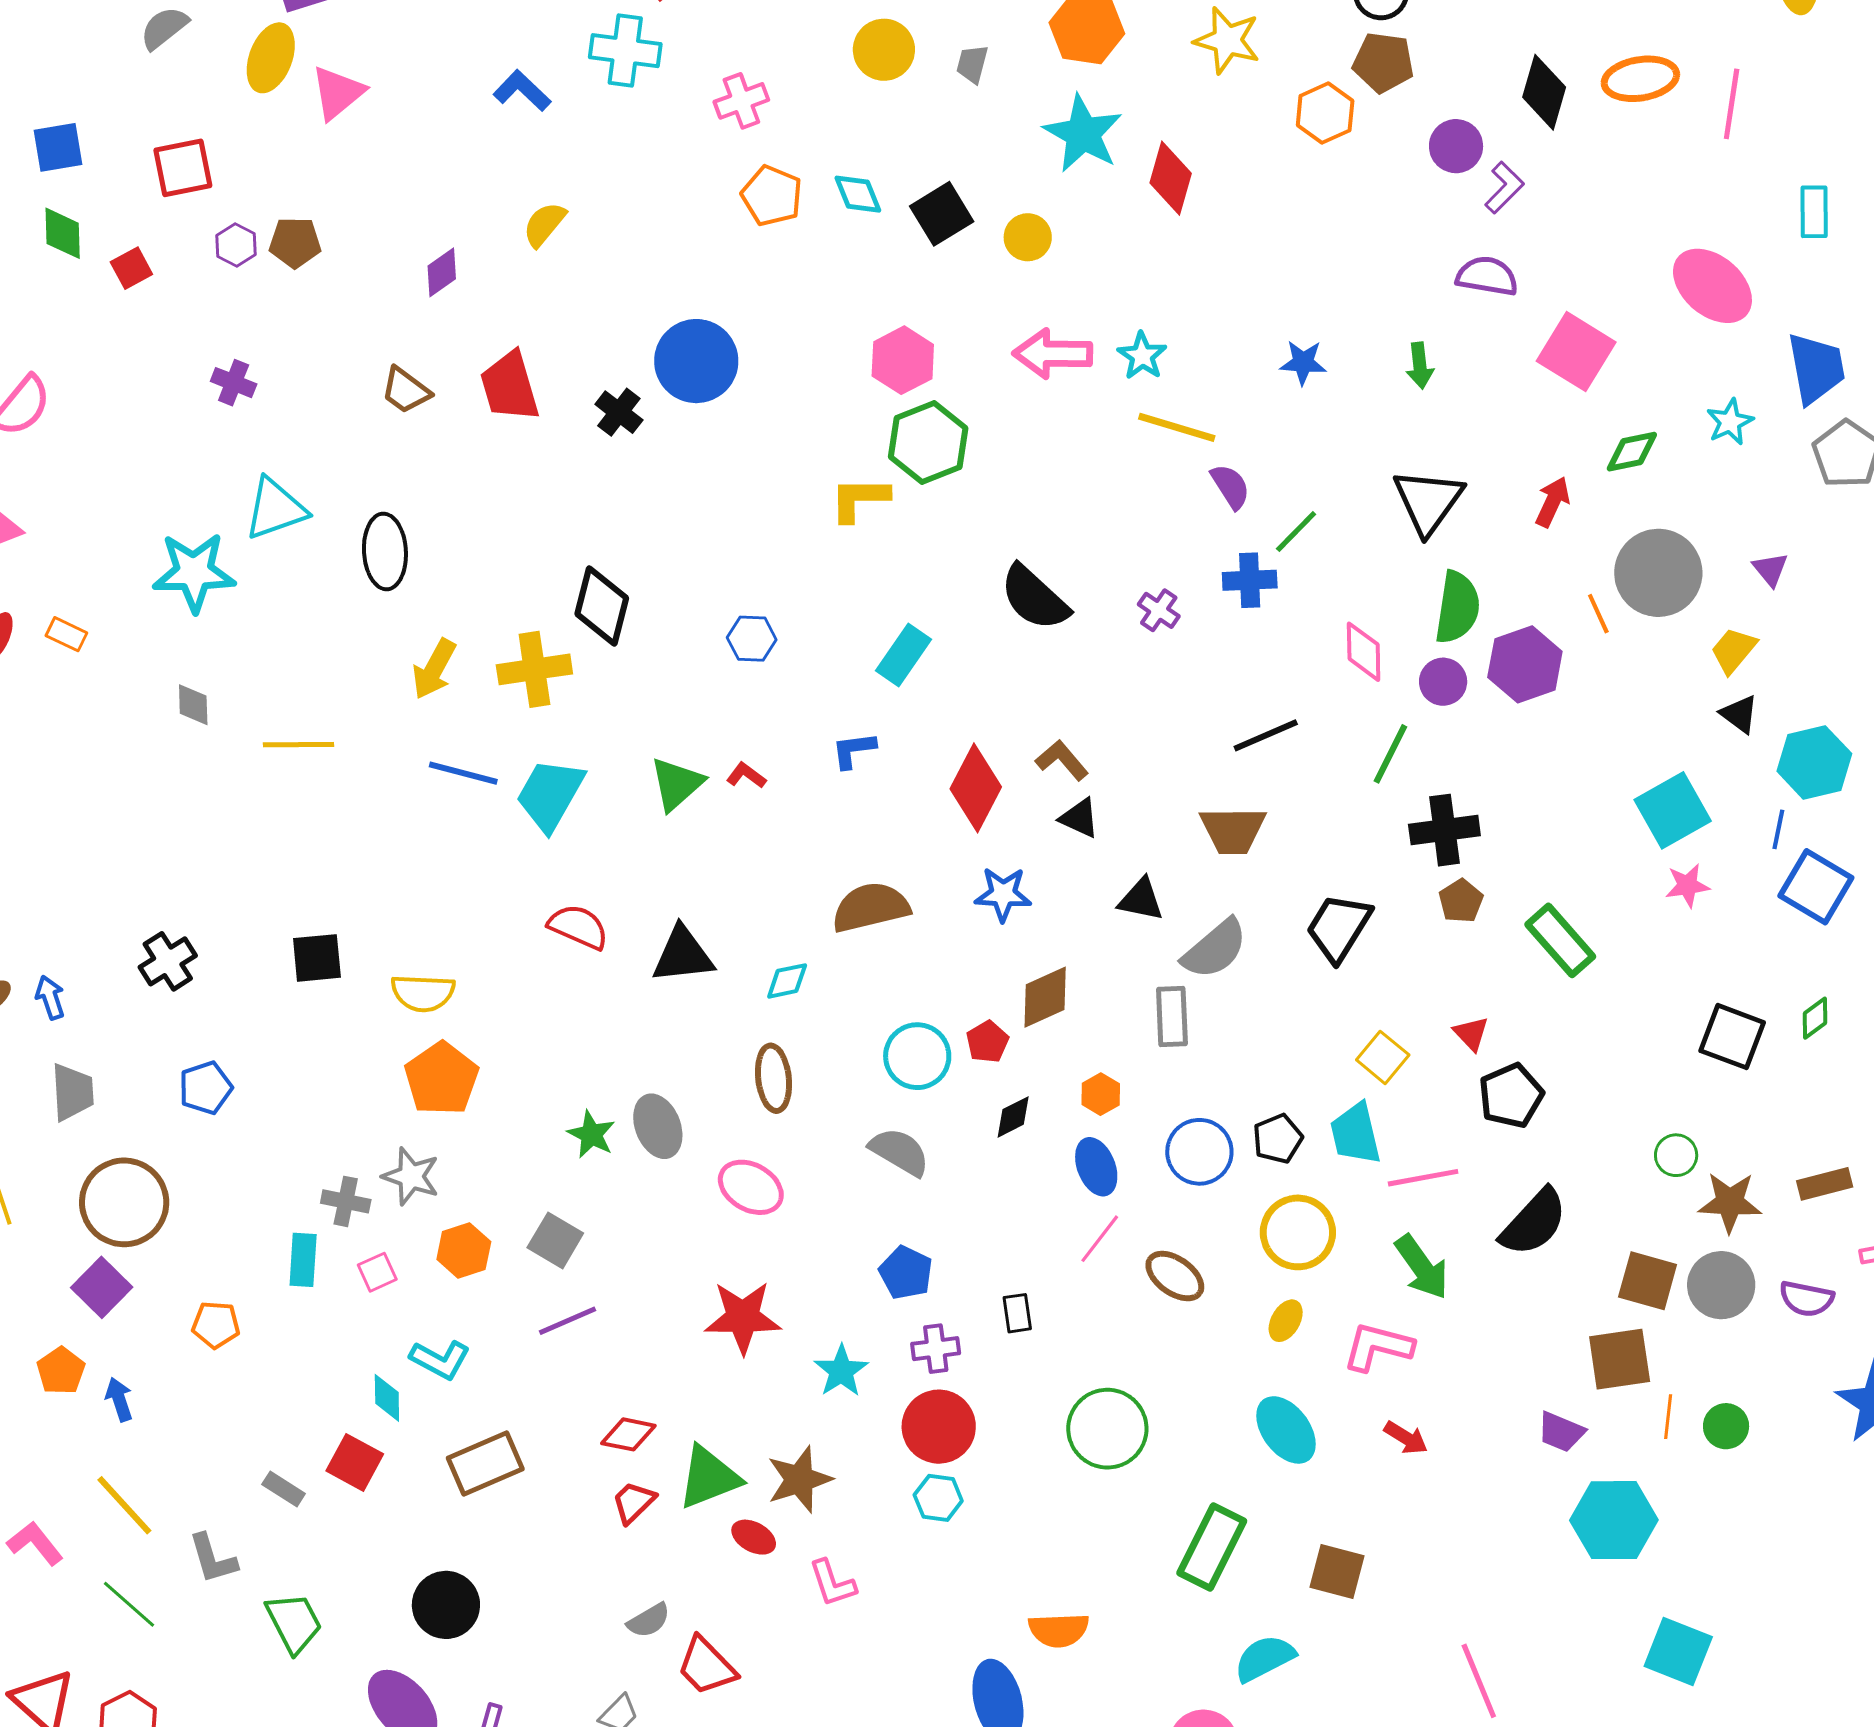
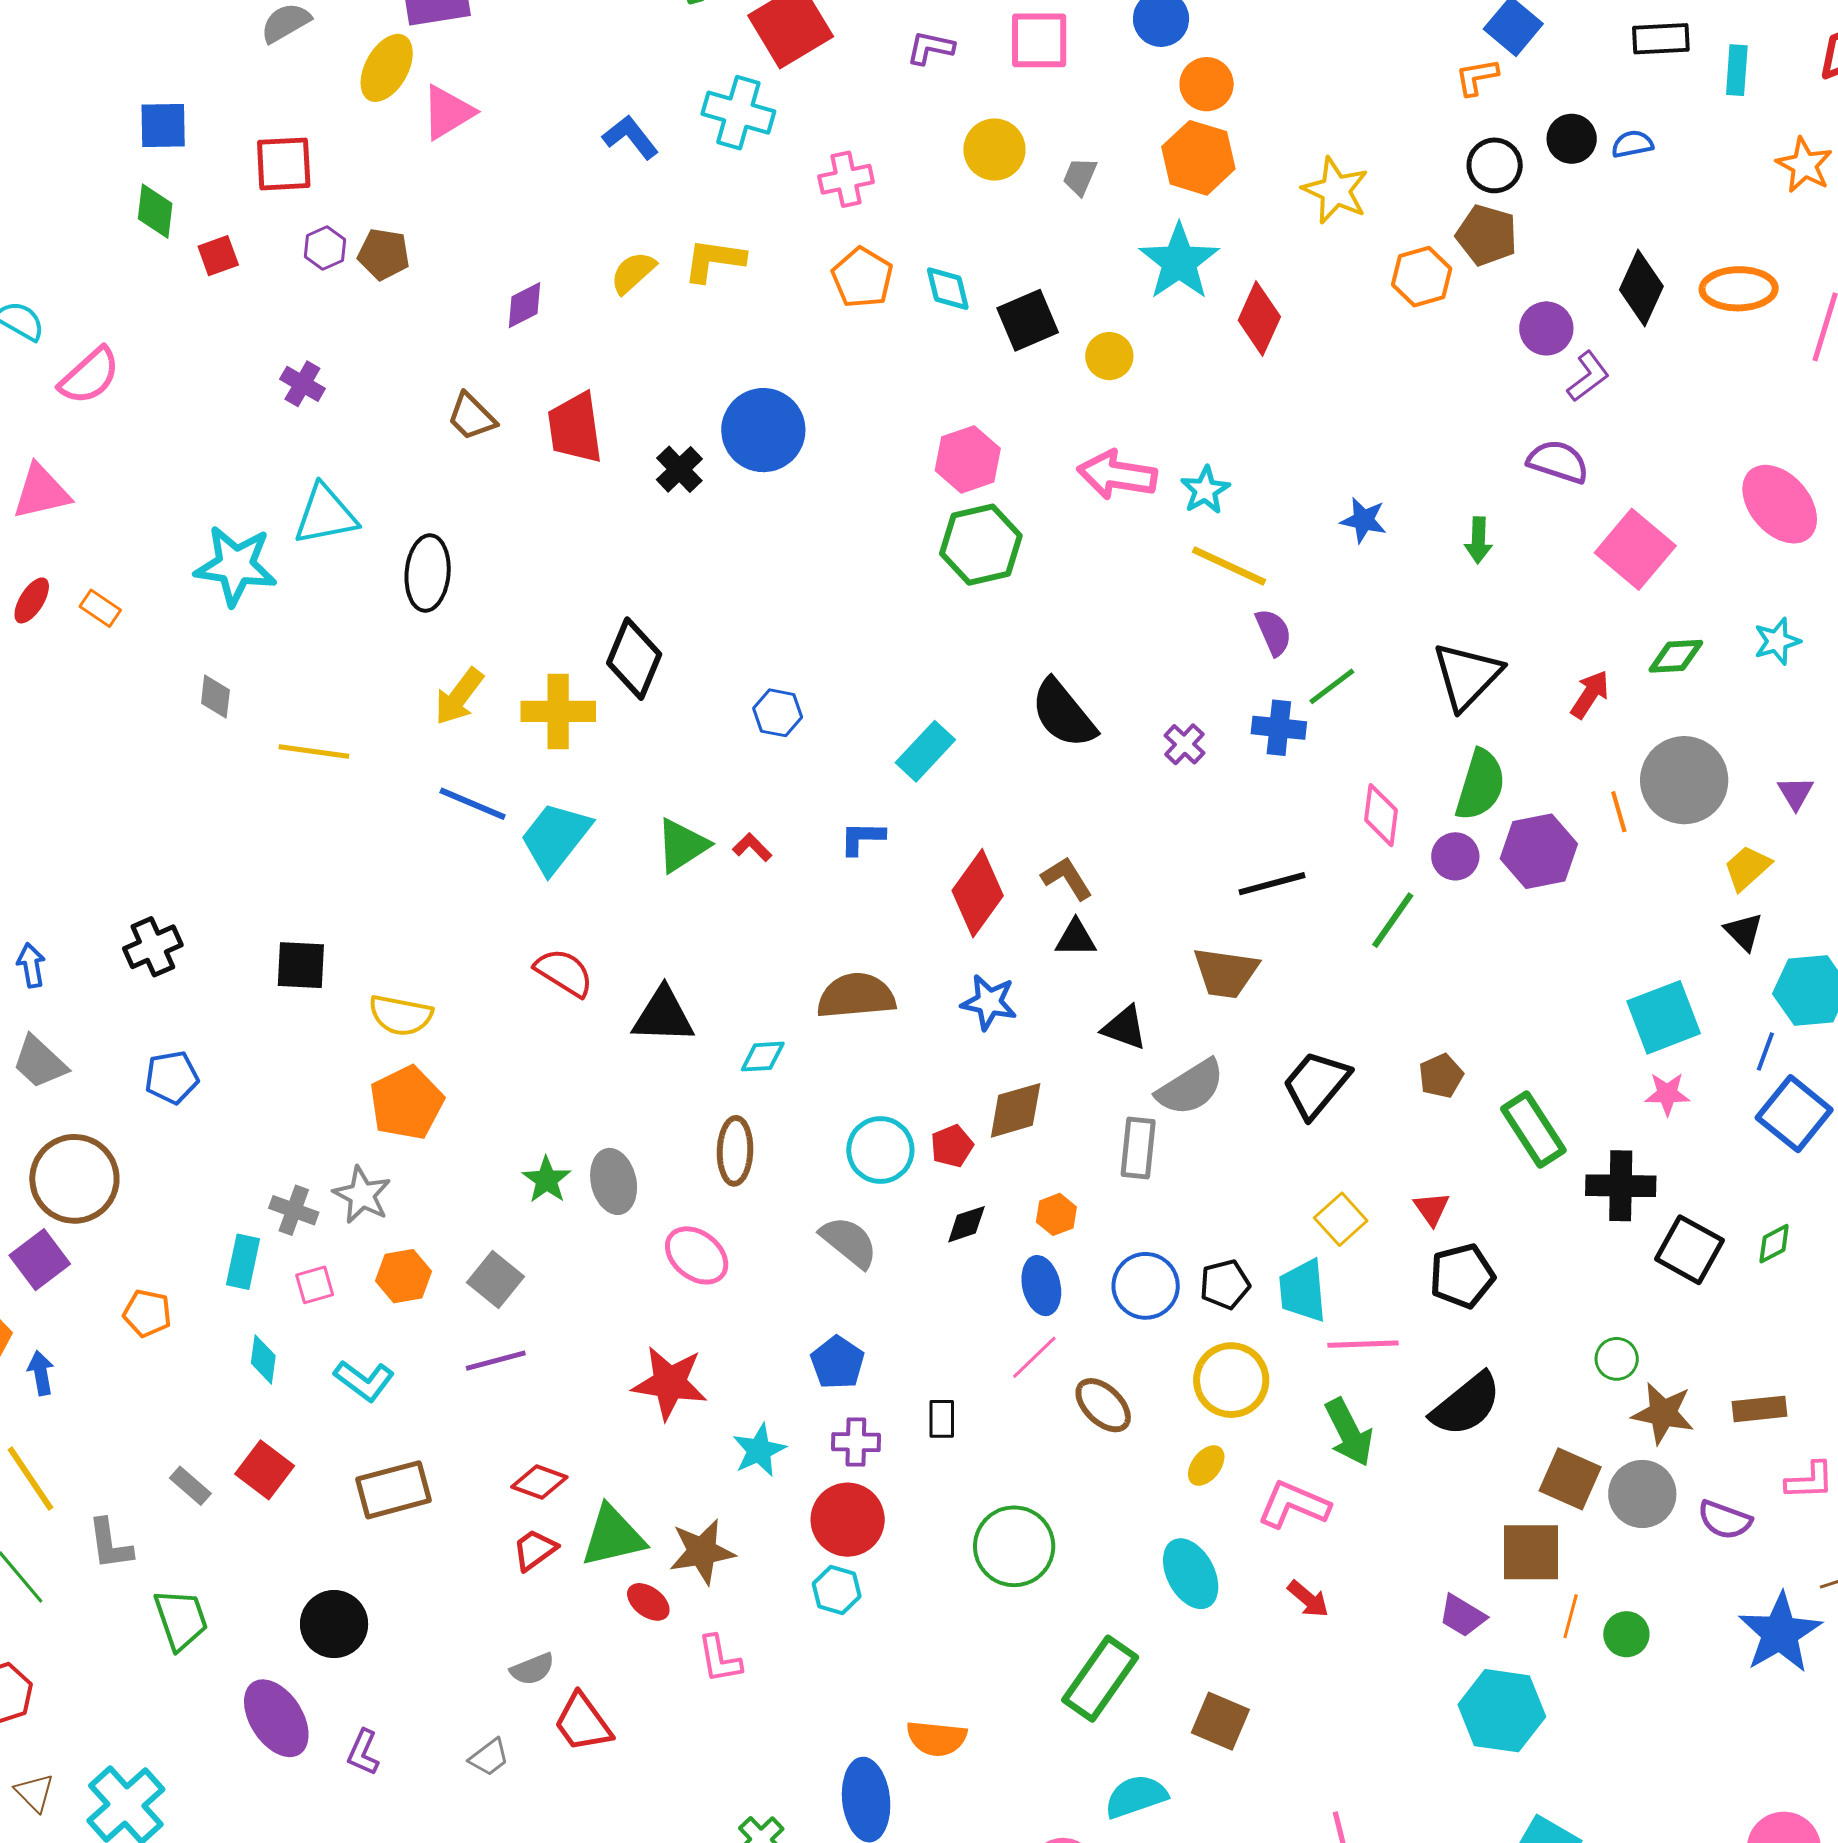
yellow L-shape: (859, 499) -> (714, 260), moved
black triangle: (1079, 818) -> (1076, 938), turned -33
black cross: (1444, 830) -> (1621, 1186), moved
gray trapezoid: (72, 1092) -> (39, 1062), turned 128
cyan diamond: (387, 1398) -> (263, 1359), moved

